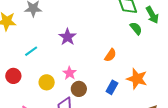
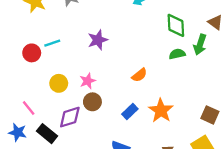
green arrow: (152, 15) -> (200, 45), turned 30
green semicircle: (136, 28) -> (177, 54), turned -80
red circle: (13, 76) -> (32, 53), moved

